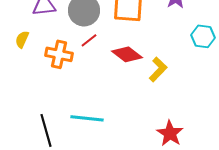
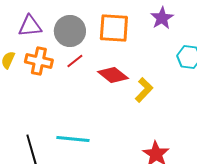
orange cross: (59, 54) -> (39, 61), moved

